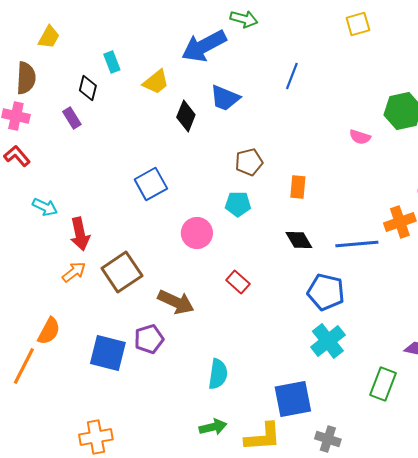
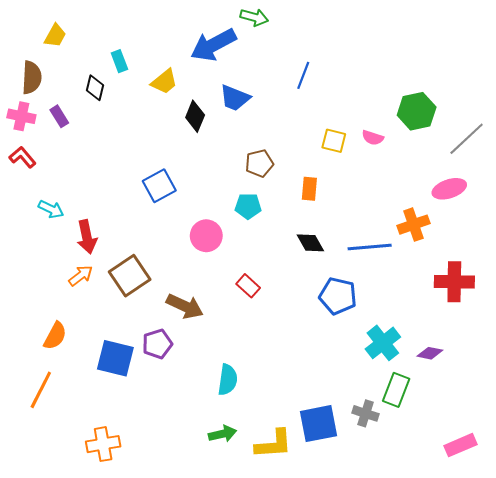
yellow square: (358, 24) -> (334, 141), moved, turned 30
purple rectangle: (72, 118) -> (59, 116), moved
cyan cross: (328, 341) -> (383, 343), moved
orange line: (24, 366) -> (41, 390), moved
blue square: (293, 399) -> (319, 424), moved
gray cross: (328, 439) -> (366, 413), moved

